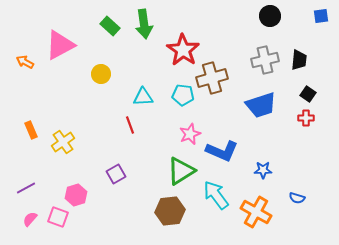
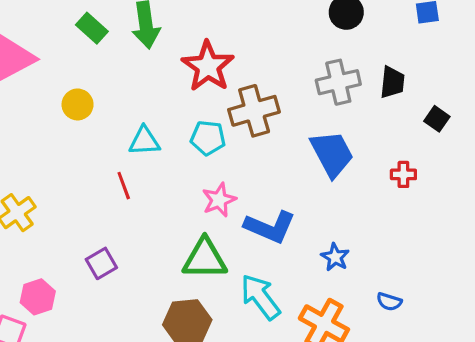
black square: (308, 94) -> (437, 119), moved
blue trapezoid: (261, 105) -> (332, 154), turned -100
blue star: (263, 170) -> (335, 257), turned 30
green triangle: (181, 171) -> (205, 259), turned 32

